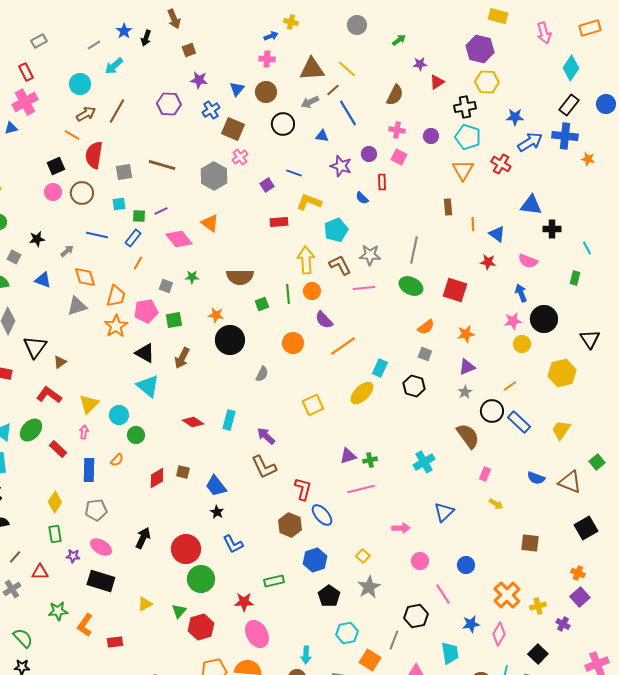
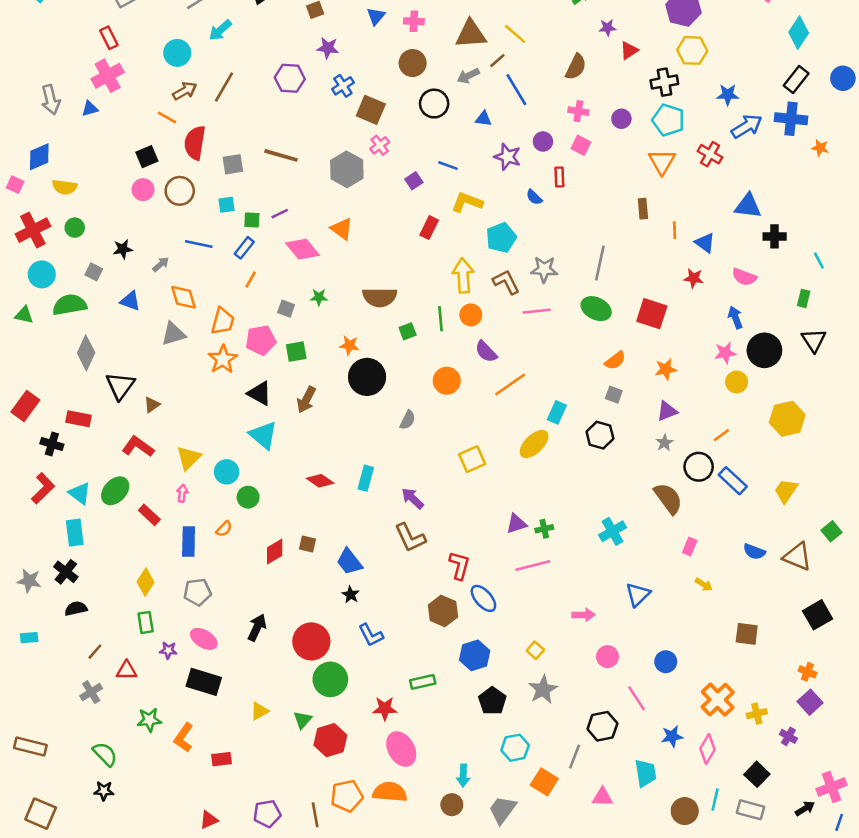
blue triangle: (237, 89) -> (376, 16), moved
red rectangle: (279, 222) -> (429, 228), turned -60
black triangle: (590, 339) -> (814, 340), moved

